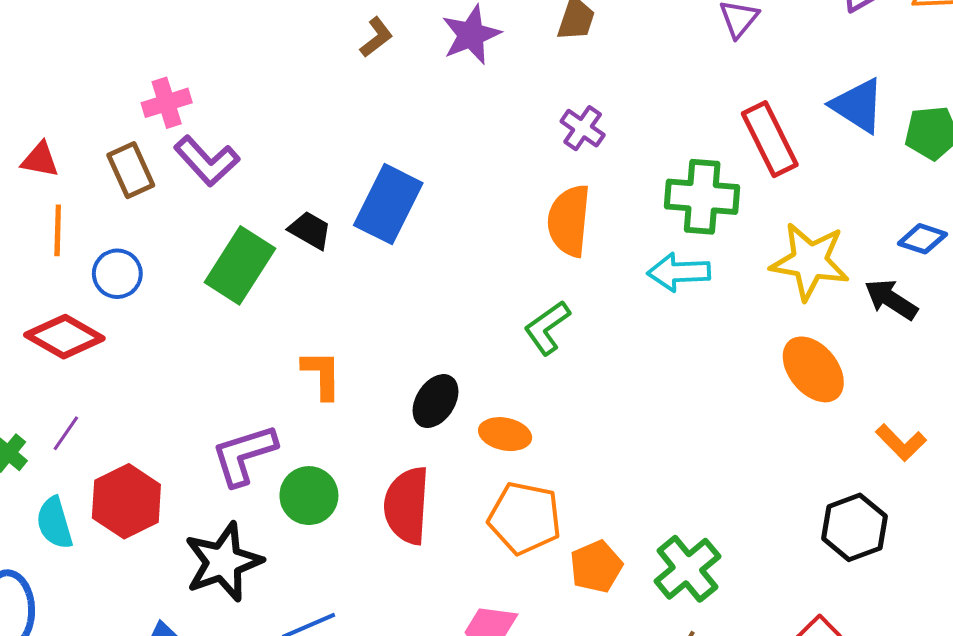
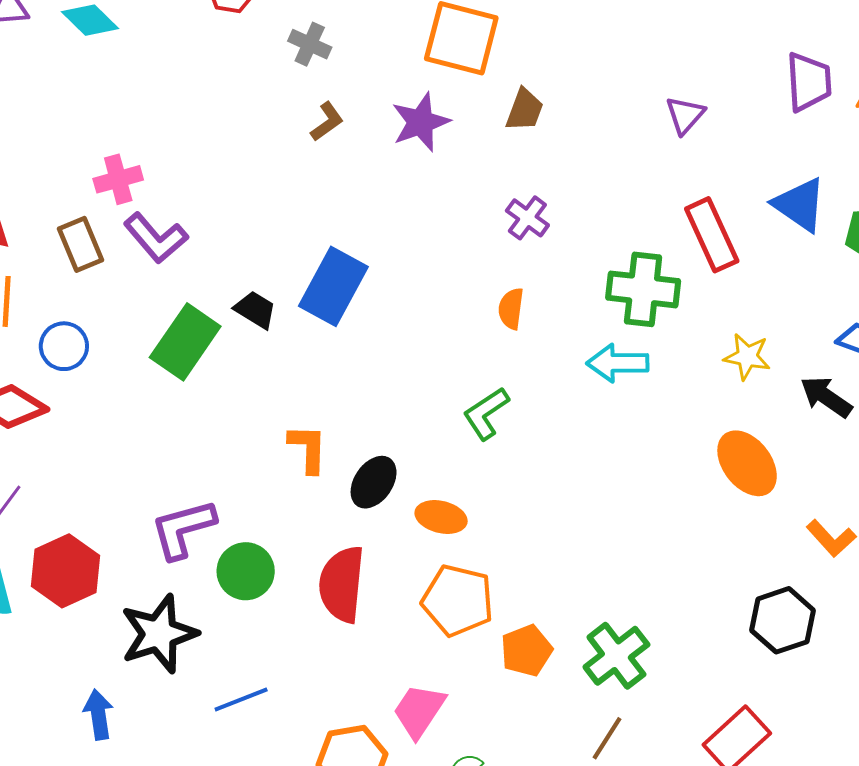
orange semicircle: (569, 221) -> (511, 309), size x0.6
yellow star: (810, 261) -> (747, 357), size x0.6
orange L-shape: (322, 375) -> (308, 448), moved

